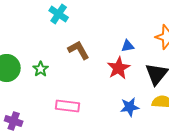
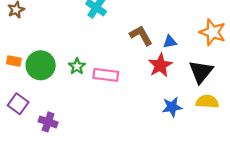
brown L-shape: (79, 50) -> (141, 35), moved
pink rectangle: (68, 106) -> (106, 75), moved

